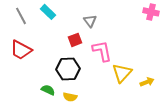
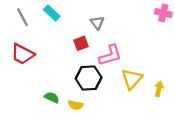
pink L-shape: (102, 51) -> (110, 55), turned 85
black hexagon: (68, 69) -> (89, 78), moved
yellow arrow: (147, 82) -> (159, 89), turned -56

